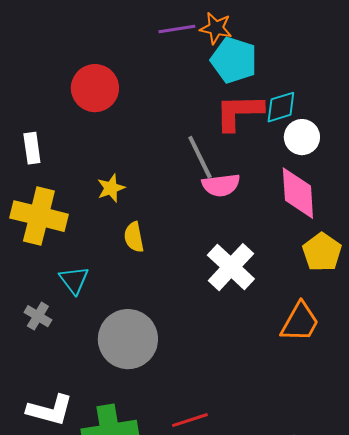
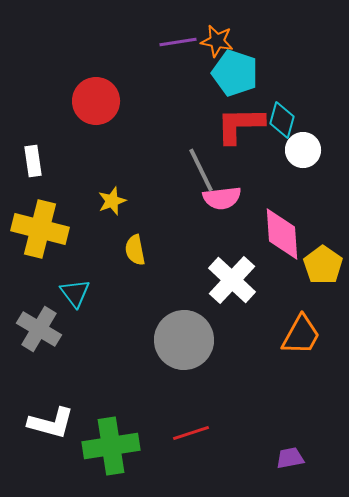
cyan diamond: (281, 107) -> (282, 120), turned -57
pink diamond: (298, 193) -> (282, 234), moved
gray cross: (38, 316) -> (39, 329), size x1.6
gray circle: (128, 339) -> (184, 340), moved

